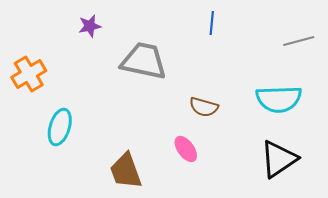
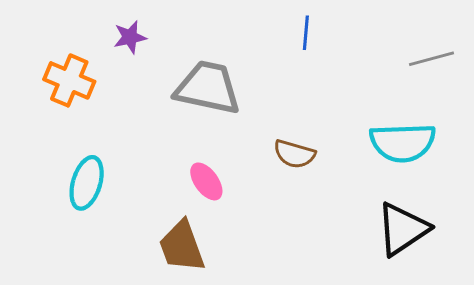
orange cross: (29, 74) -> (69, 80), moved, turned -36
pink ellipse: (186, 149) -> (206, 181), moved

